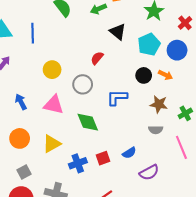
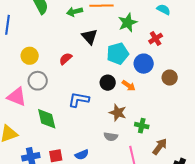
yellow circle: (52, 70) -> (30, 56), moved
gray circle: (83, 84) -> (38, 81), moved
green cross: (185, 113) -> (142, 126), turned 32

